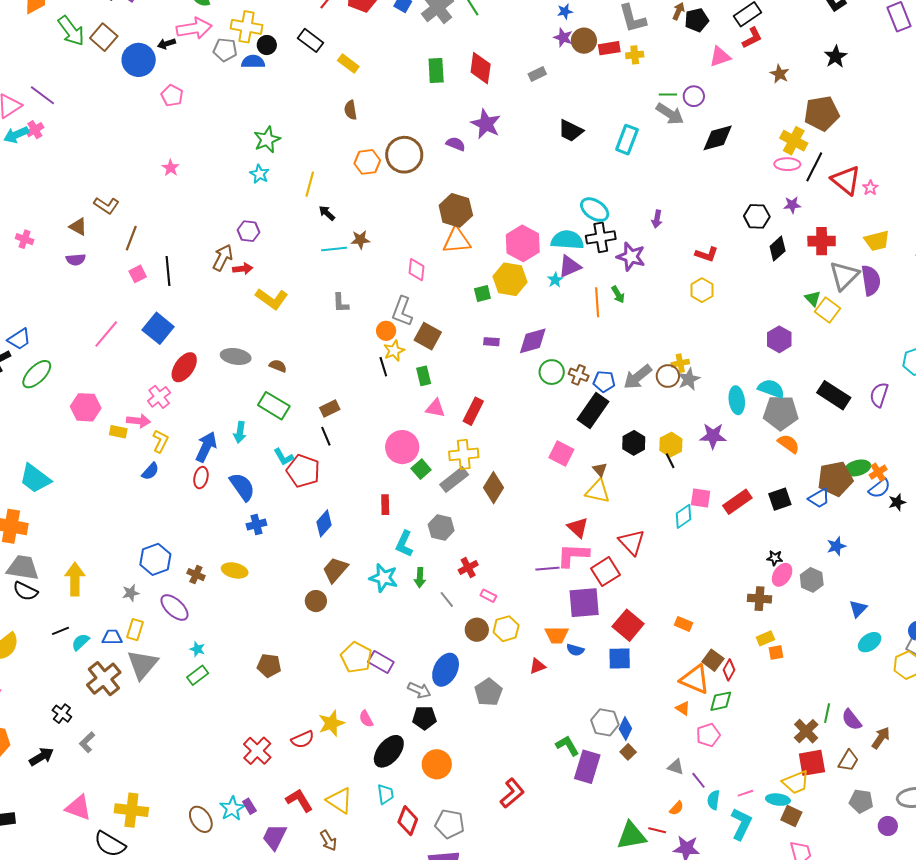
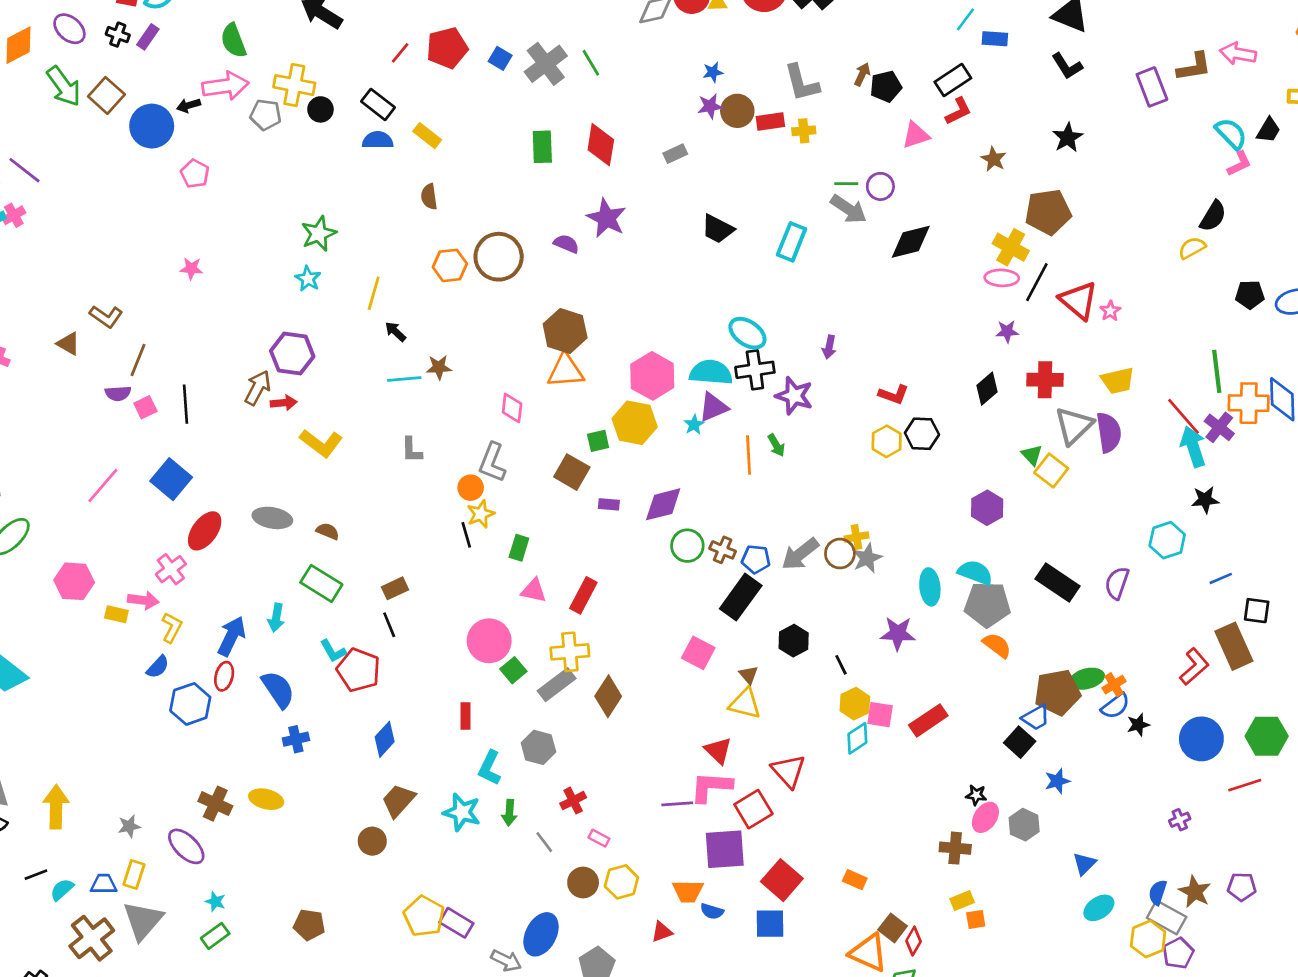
purple star: (563, 37) -> (710, 106), turned -30
blue semicircle: (253, 62) -> (378, 140), moved
pink star: (171, 168) -> (191, 269), turned -30
black hexagon: (757, 216) -> (922, 434), moved
purple hexagon: (249, 231) -> (292, 354), size x1.5
purple semicircle: (76, 260) -> (118, 393), moved
brown square: (428, 336) -> (572, 472), moved
green rectangle: (424, 376) -> (519, 548), turned 30
yellow hexagon: (671, 445) -> (855, 704), moved
black square: (780, 499) -> (1020, 742), moved, turned -30
blue hexagon: (155, 559) -> (190, 704), moved
brown cross: (196, 575) -> (215, 804), size x1.4

